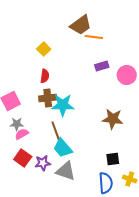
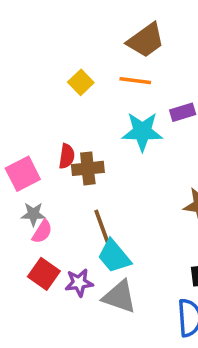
orange line: (94, 37) -> (135, 81), moved
red semicircle: (45, 76) -> (67, 156), moved
cyan star: (63, 105) -> (142, 132), moved
pink semicircle: (22, 134) -> (42, 232), turned 152

